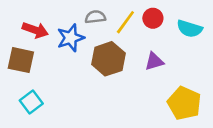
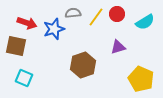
cyan semicircle: (190, 29) -> (145, 22), turned -48
brown hexagon: (108, 59) -> (83, 65), moved
cyan square: (31, 102) -> (24, 78), turned -30

